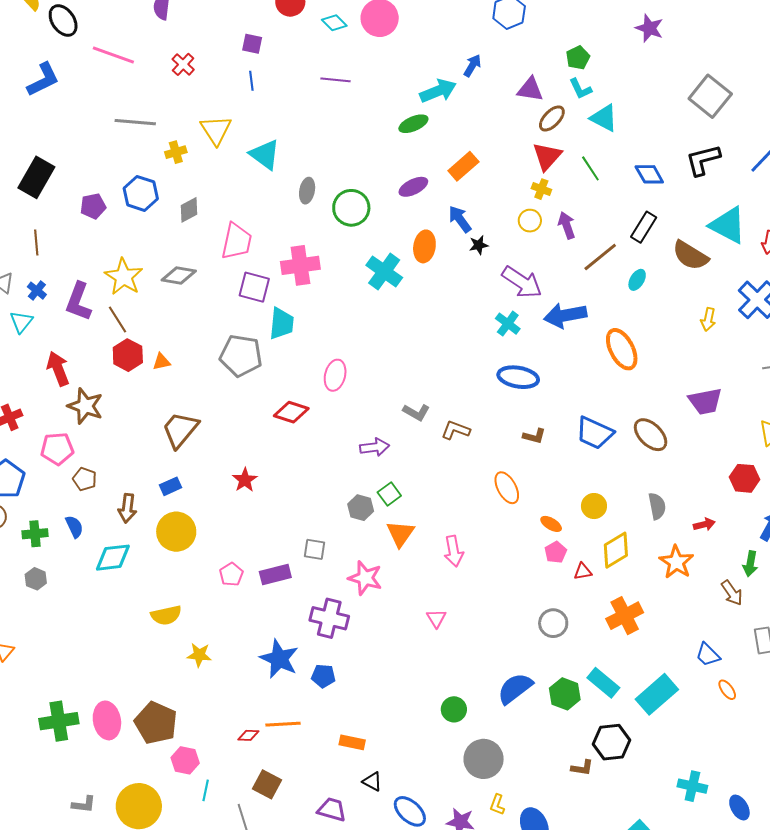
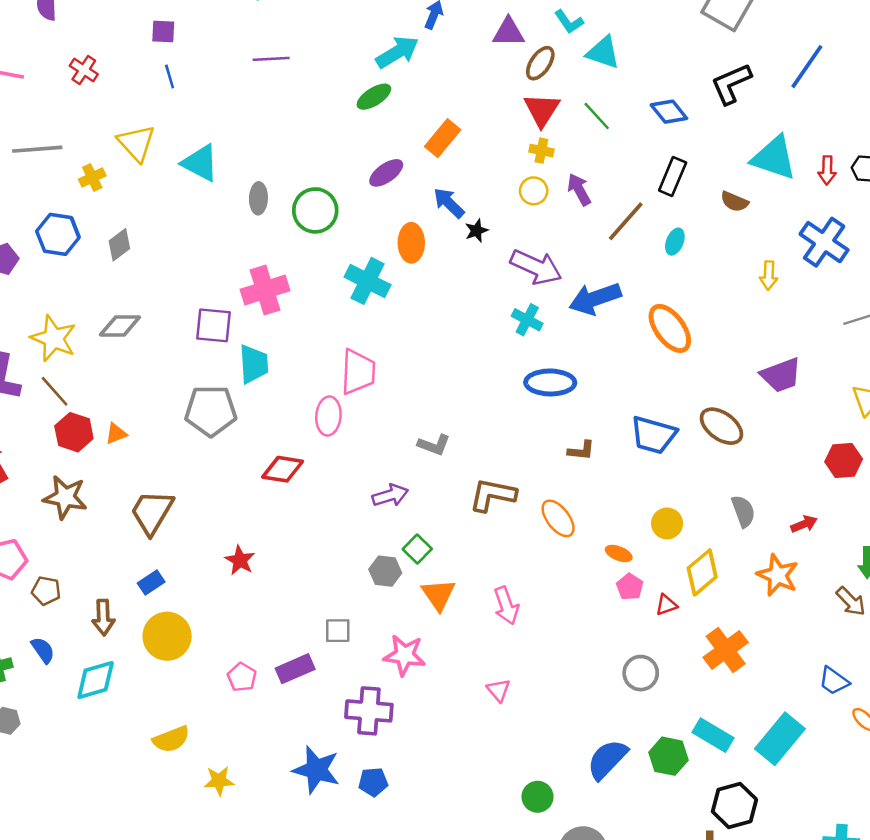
pink trapezoid: (237, 241) -> (358, 372), moved
brown semicircle: (690, 255) -> (734, 202), size x0.6
brown star: (85, 406) -> (65, 497), moved
brown L-shape: (456, 430) -> (493, 495), moved, size x1.4

